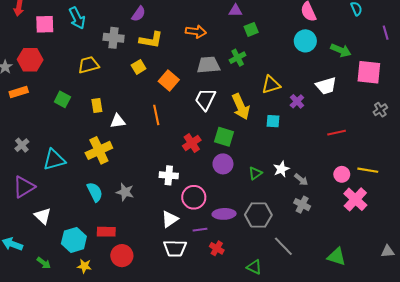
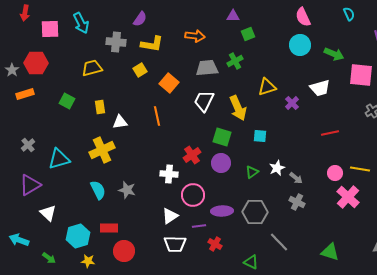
cyan square: (273, 121) -> (260, 136), moved
red cross: (192, 143) -> (192, 155), moved

